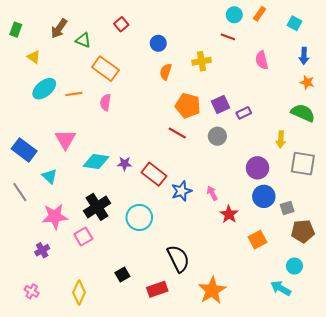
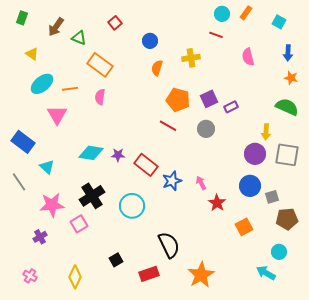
green rectangle: (16, 30) -> (22, 18), moved
pink triangle: (65, 139) -> (57, 115), moved
purple circle: (257, 168) -> (255, 154), moved

